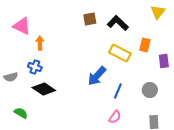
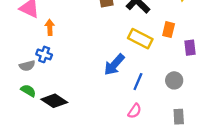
gray semicircle: (11, 77) -> (27, 66), moved
black diamond: (44, 89) -> (54, 101), moved
green semicircle: (21, 113) -> (28, 91), moved

